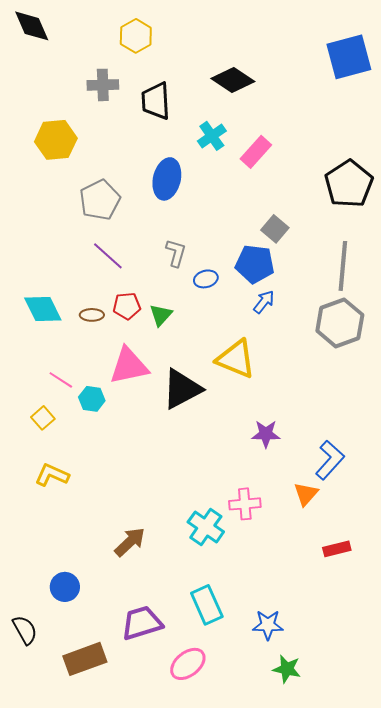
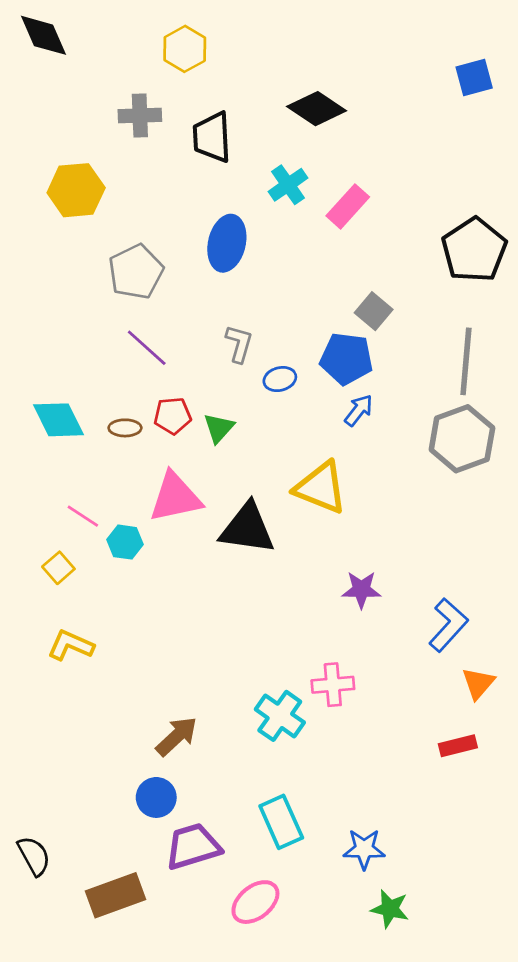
blue square: (349, 57) -> (474, 77), size x0.6
black triangle: (182, 389) -> (247, 528), turned 36
orange triangle: (306, 494) -> (478, 683), moved
blue circle: (65, 587) -> (156, 797), moved

